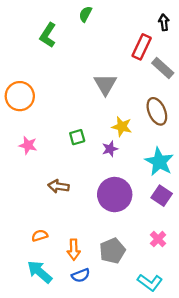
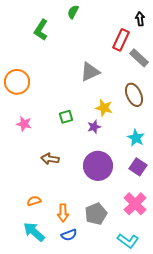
gray triangle: (105, 84) -> (90, 72), turned 35
cyan star: (159, 162) -> (136, 138), size x0.7
pink cross: (158, 239) -> (135, 204), size x1.6

